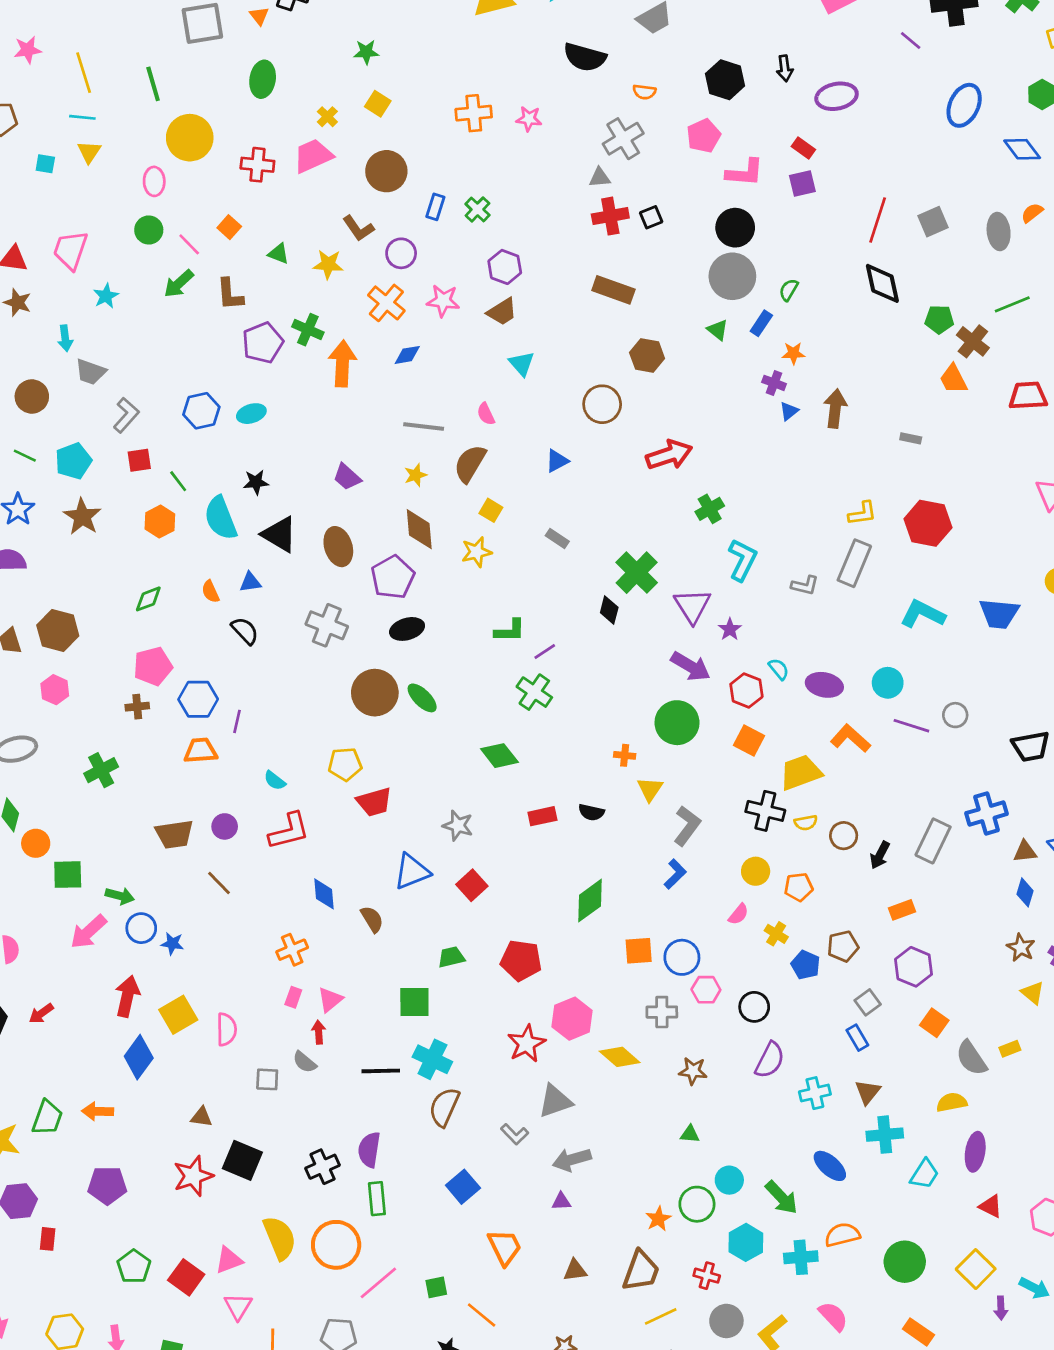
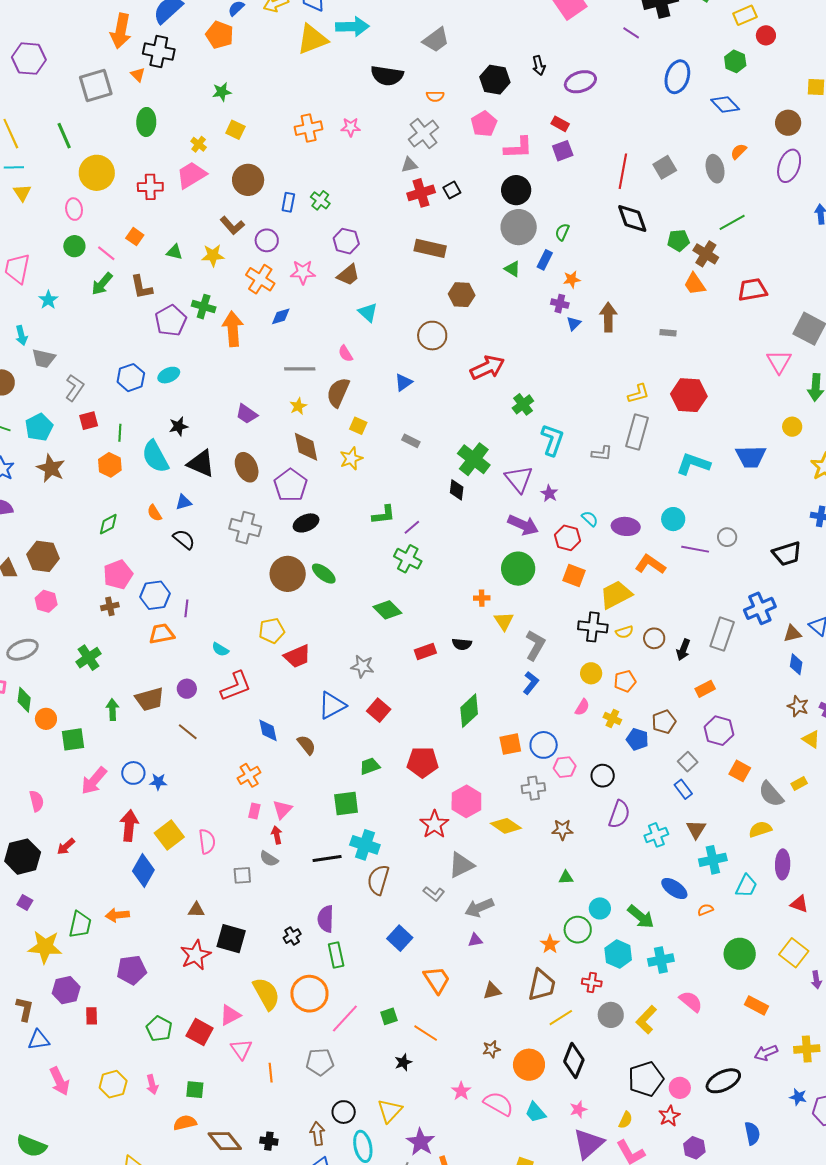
green line: (178, 481) -> (120, 433), turned 48
green arrow: (120, 896) -> (112, 710), moved, turned -100
black cross: (323, 1167) -> (292, 936), size x0.7
orange semicircle: (842, 1235) -> (705, 910), moved, size x0.6

